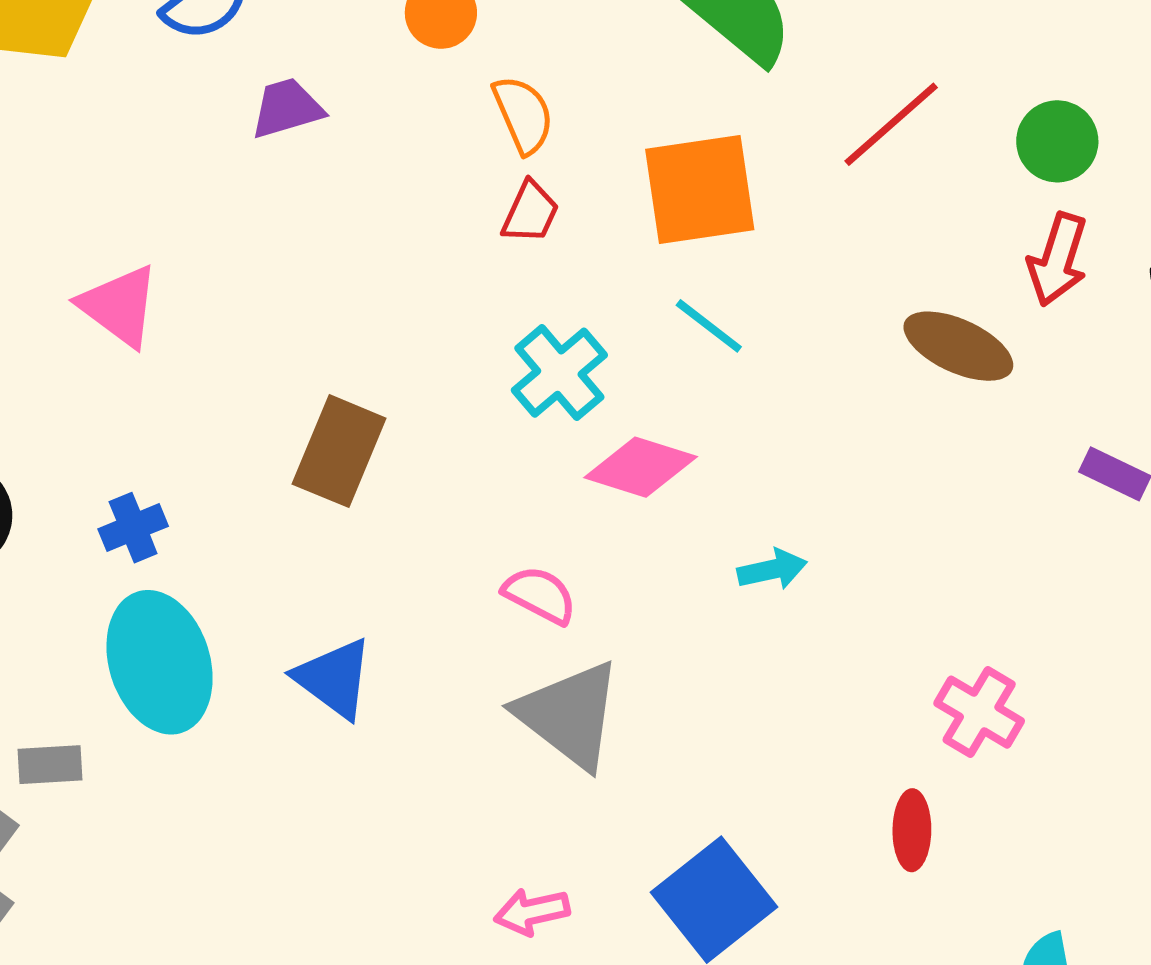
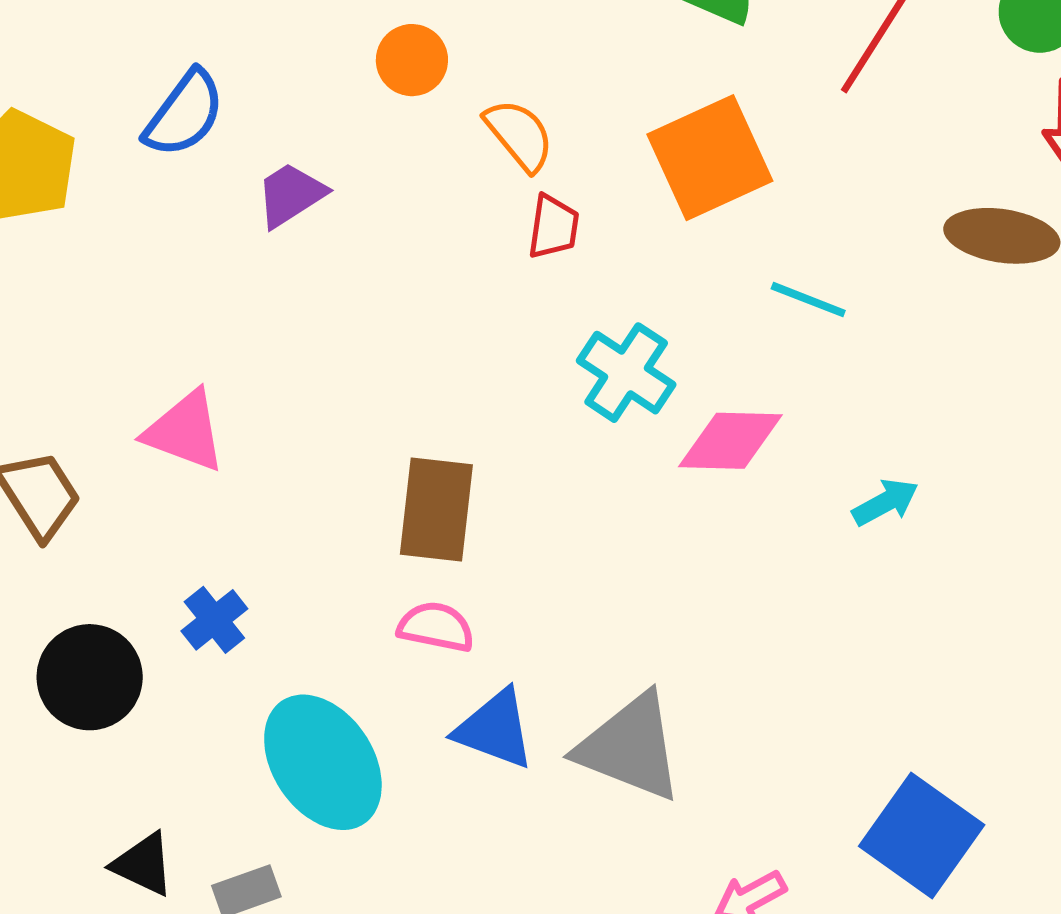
cyan line: (709, 326) -> (808, 300), moved
blue cross: (133, 528) -> (214, 620), moved
pink semicircle: (540, 595) -> (436, 627), moved
gray triangle: (569, 715) -> (630, 747), moved

